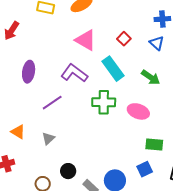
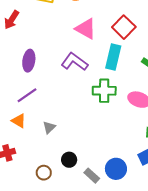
red square: (124, 39) -> (124, 27), size x1.6
cyan rectangle: (113, 69) -> (113, 57), turned 50
purple line: (52, 103) -> (27, 95), moved

